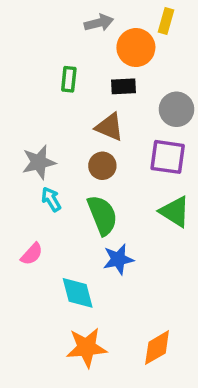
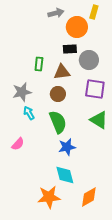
green rectangle: (69, 79) -> (39, 64), moved
gray circle: (176, 109) -> (89, 60), moved
brown triangle: (109, 127) -> (62, 72), turned -30
cyan diamond: (78, 293) -> (65, 175), moved

